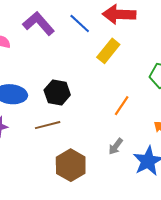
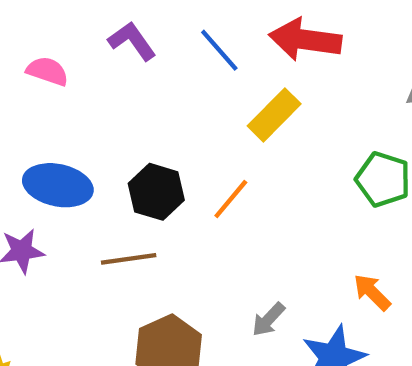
purple L-shape: (39, 23) -> (132, 41), size x0.7
orange line: (122, 106) -> (231, 199), moved

